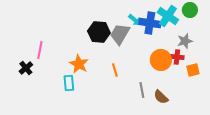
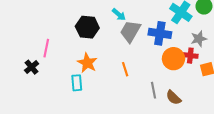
cyan arrow: (135, 20) -> (119, 15), moved
blue cross: (150, 23) -> (160, 33), moved
black hexagon: (99, 32) -> (87, 27), moved

